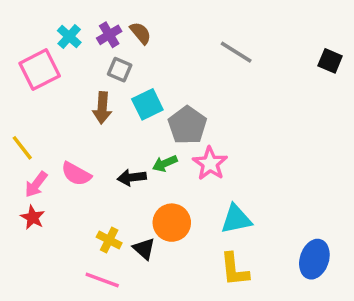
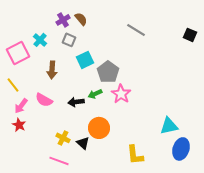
cyan cross: (69, 37) -> (40, 40), moved
pink square: (40, 70) -> (18, 53), moved
brown arrow: (102, 108) -> (52, 70), moved
cyan triangle: (236, 219) -> (169, 126), moved

